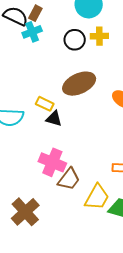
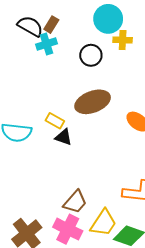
yellow cross: (99, 36) -> (123, 40), moved
pink cross: (52, 162) -> (68, 229), moved

